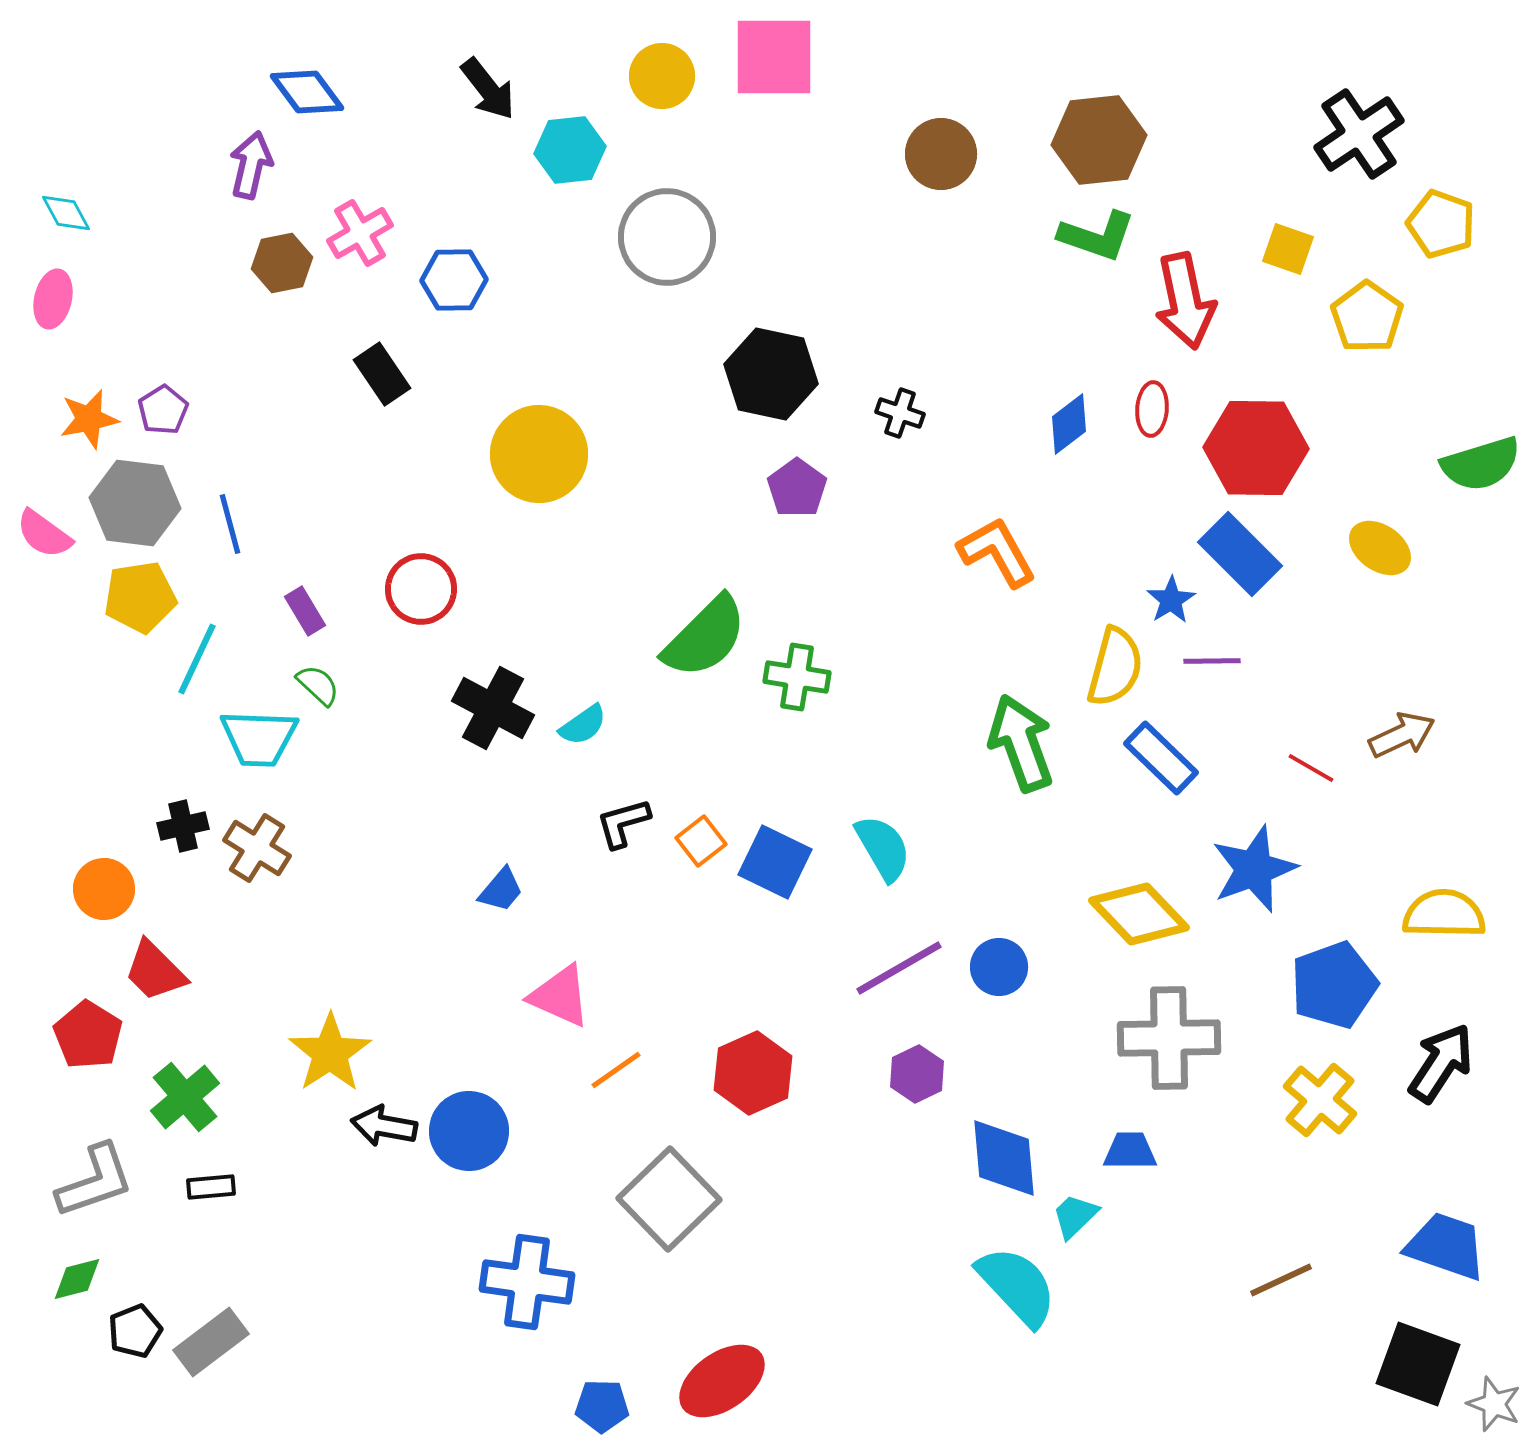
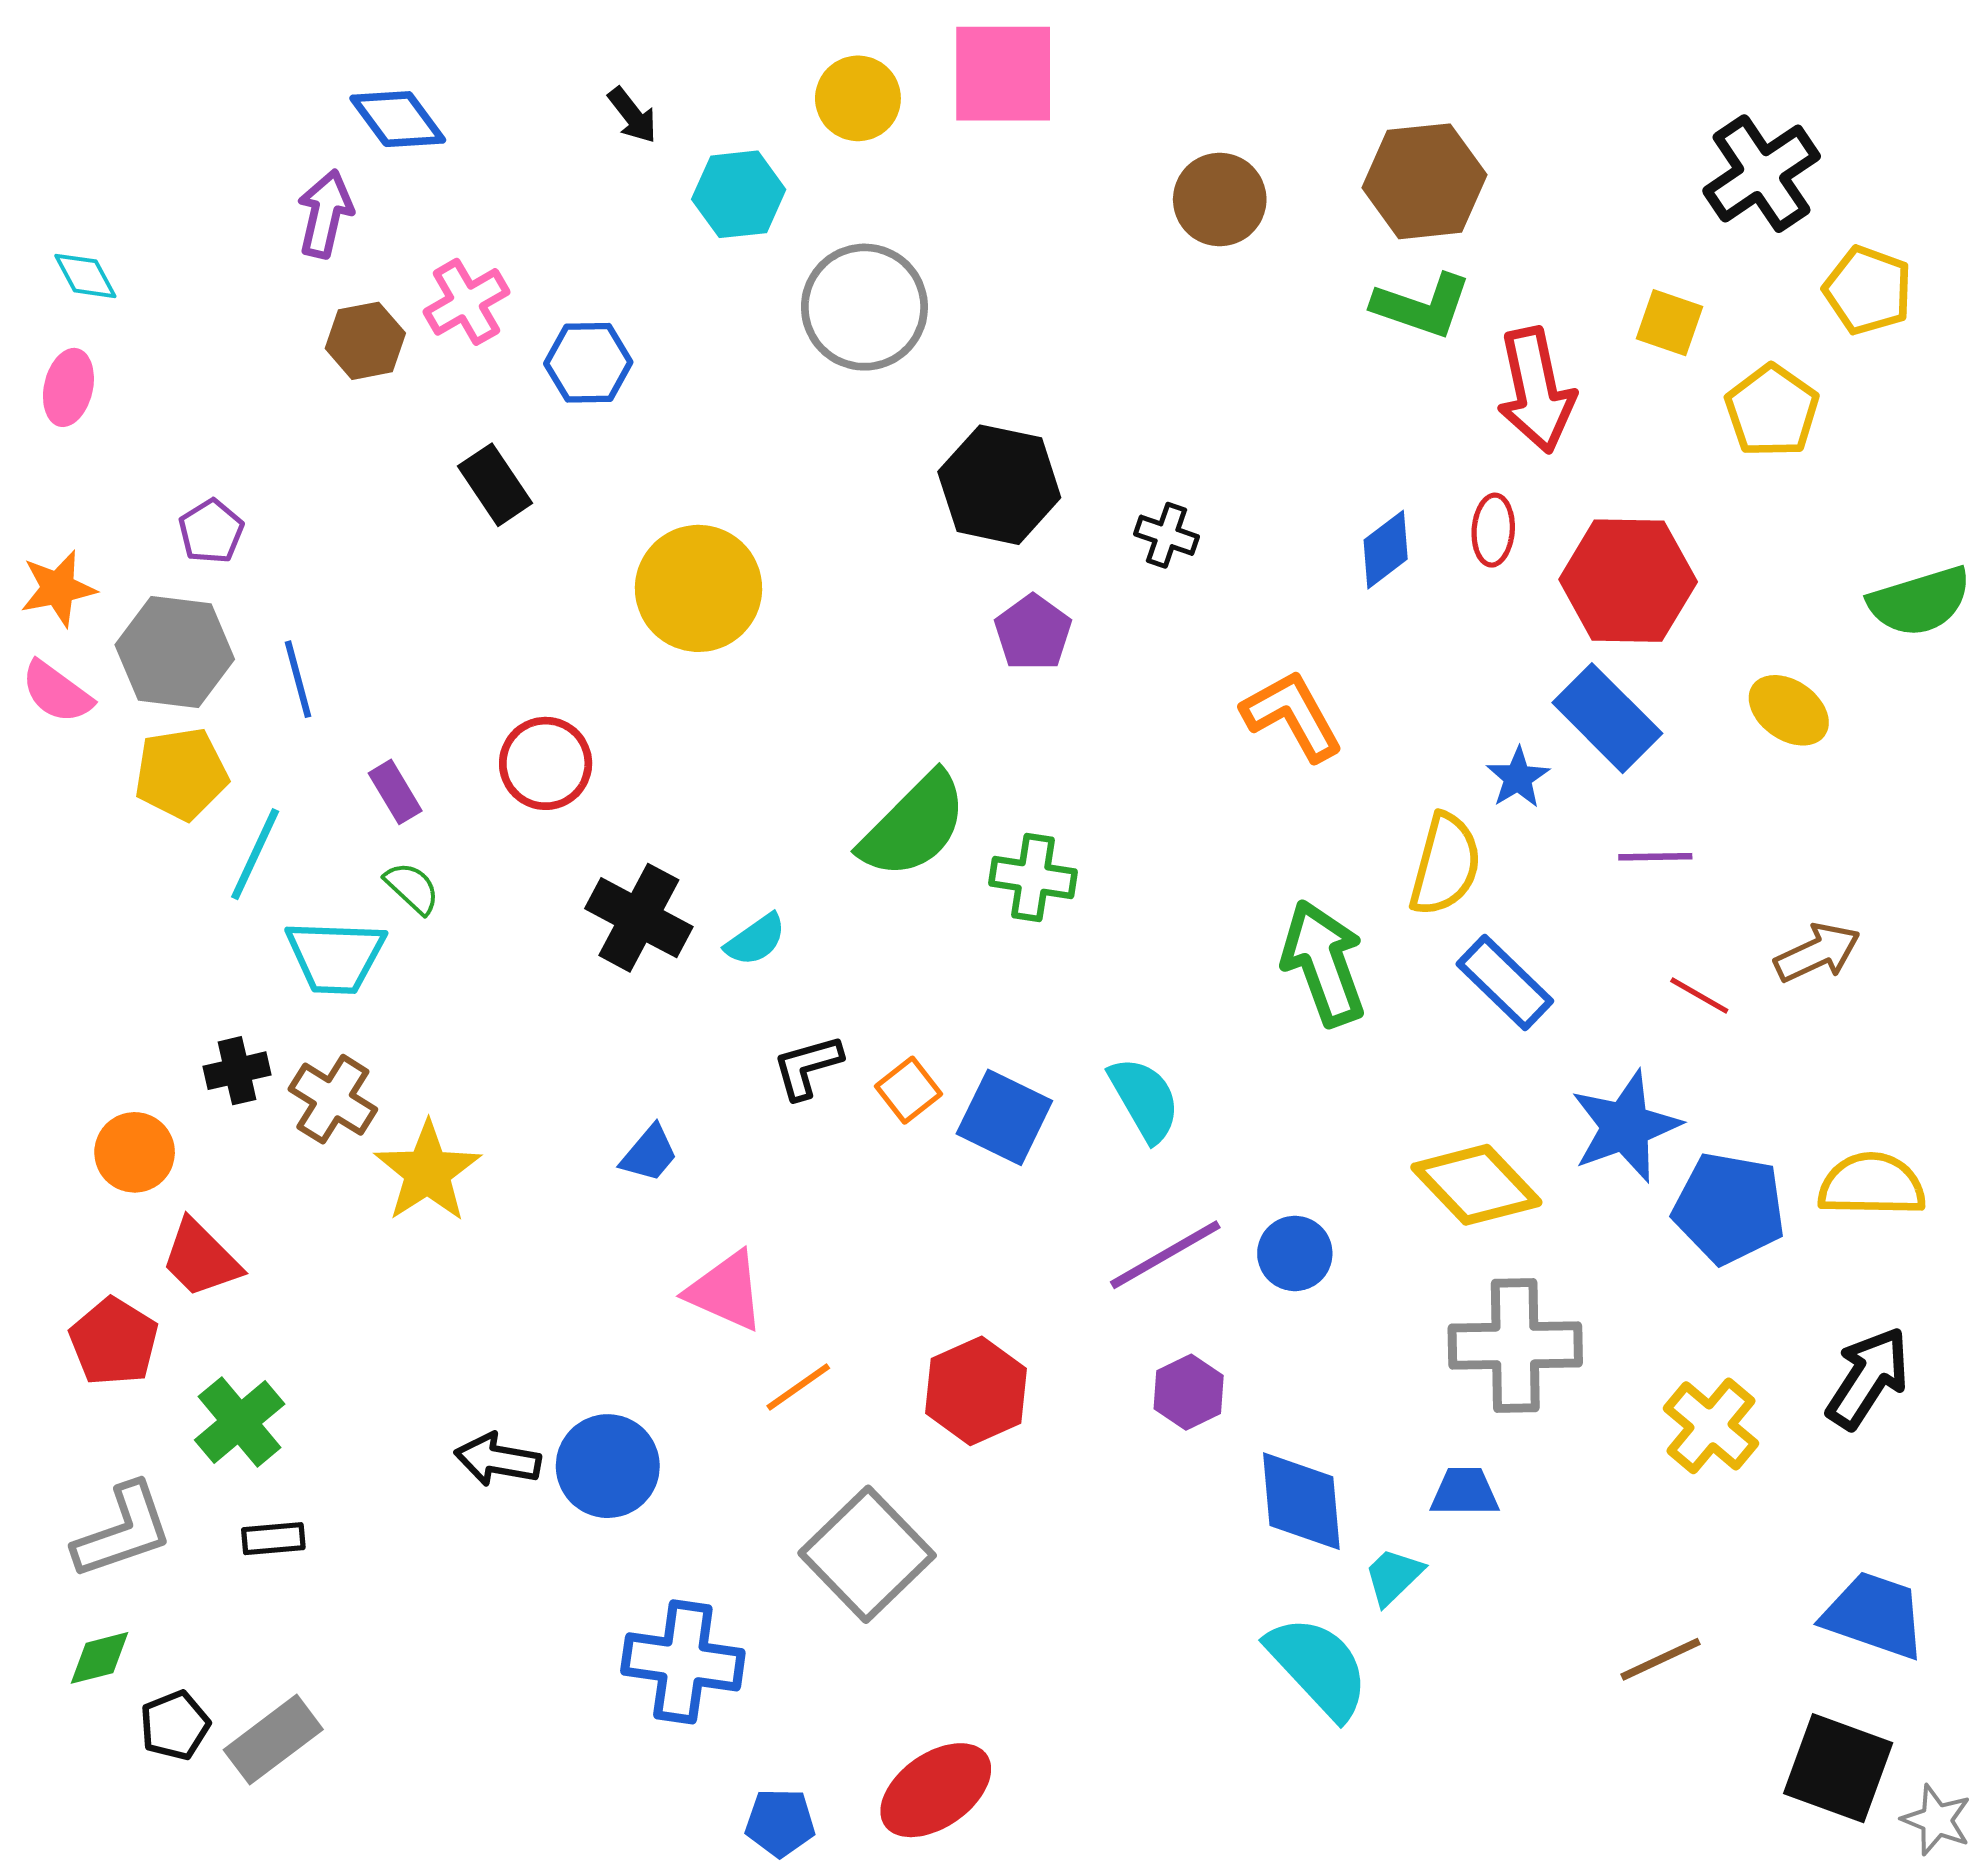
black arrow: (488, 89) -> (632, 115), size x0.7
orange star: (89, 419) -> (58, 588), moved
purple line: (1212, 661) -> (1655, 857), moved
blue pentagon: (1334, 985) -> (1729, 1208), moved, turned 30
yellow star: (330, 1053) -> (428, 1172), moved

